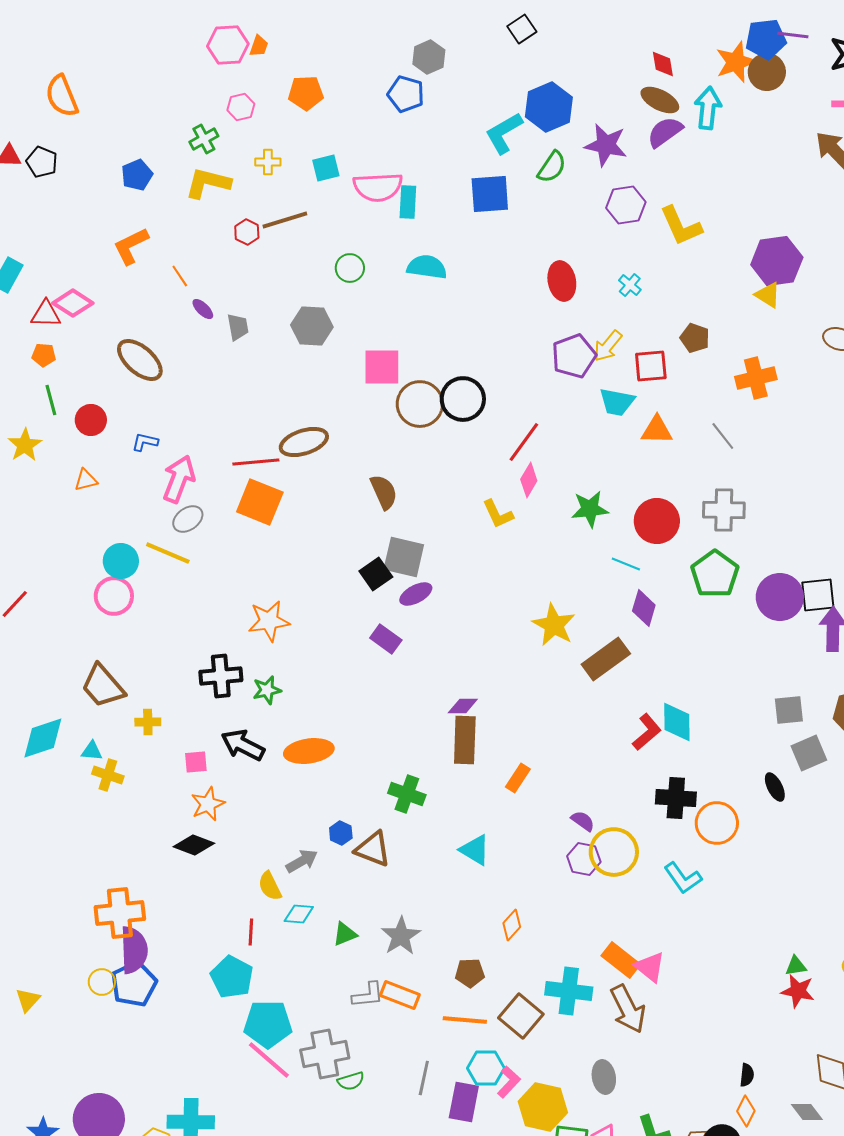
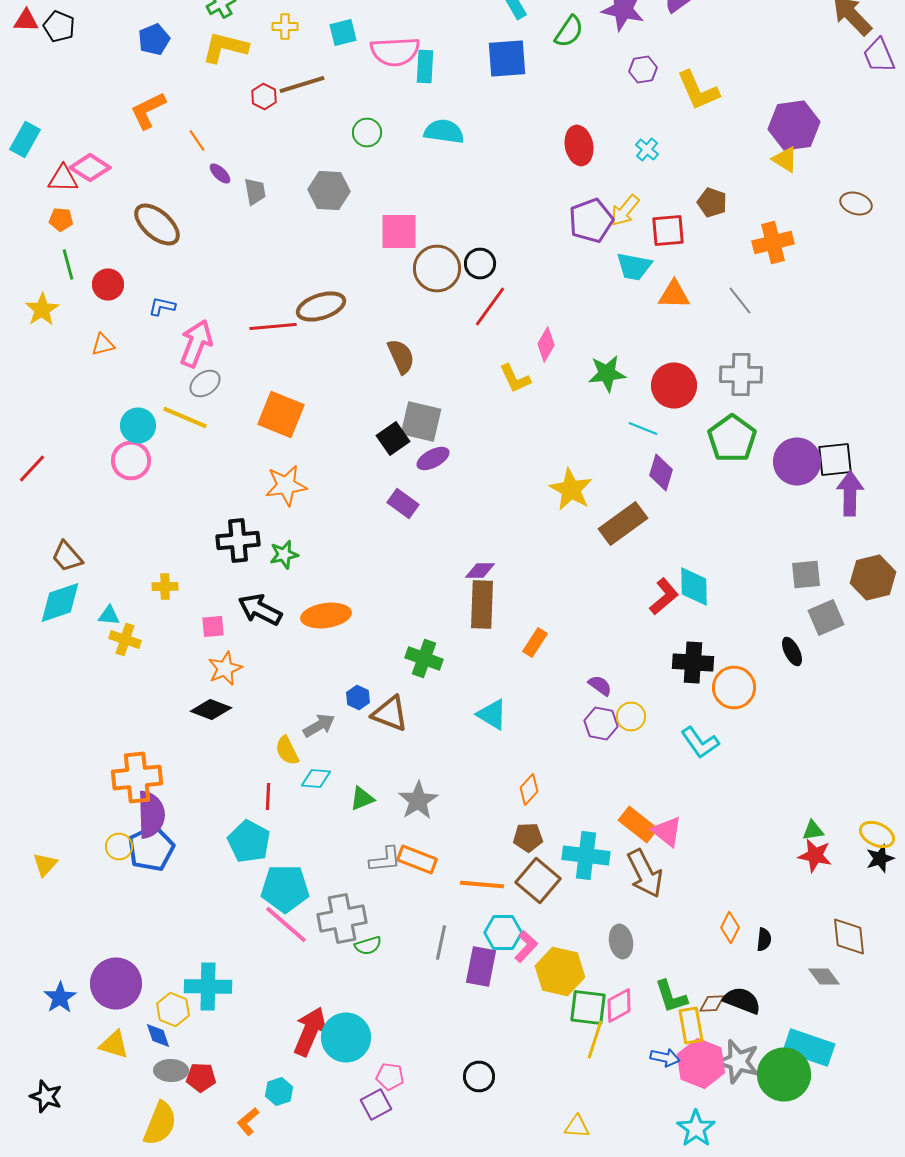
purple hexagon: (626, 205) -> (643, 70), size x0.7
black circle: (463, 399) -> (480, 264), size x0.7
red line: (524, 442) -> (490, 306), moved
orange square: (260, 502) -> (281, 414), moved
brown trapezoid: (103, 686) -> (67, 556), moved, size x0.7
yellow circle: (614, 852) -> (631, 716), size x0.6
brown pentagon: (470, 973) -> (528, 838), moved
orange diamond: (746, 1111) -> (730, 928), moved

